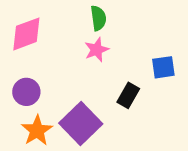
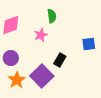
pink star: (97, 50) -> (41, 35), moved
black rectangle: (128, 95) -> (60, 60), moved

